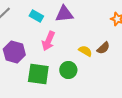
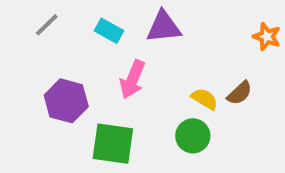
green circle: (68, 70) -> (193, 136), moved

